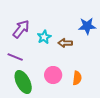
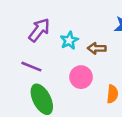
pink circle: (53, 75) -> (81, 77), moved

